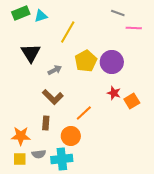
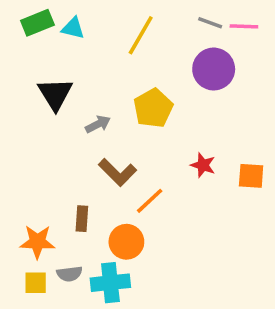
cyan triangle: (41, 16) -> (73, 28), turned 32
pink line: (134, 28) -> (244, 26), moved
yellow line: (68, 32) -> (141, 35), moved
purple circle: (112, 62) -> (214, 69), moved
brown L-shape: (53, 97) -> (118, 172), moved
orange square: (132, 101) -> (251, 176), moved, turned 35

